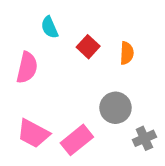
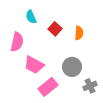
pink trapezoid: (33, 134) -> (34, 65), moved

